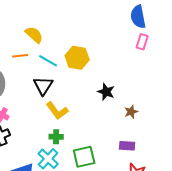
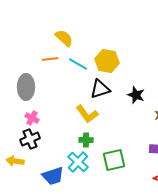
black triangle: (43, 86) -> (100, 89), moved, turned 40

